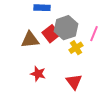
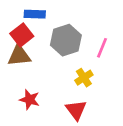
red square: (51, 34) -> (22, 35), moved
yellow cross: (76, 48) -> (84, 78), moved

